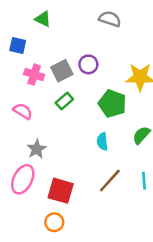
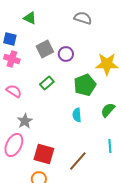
gray square: (62, 71) -> (45, 49), moved
pink cross: (34, 75) -> (12, 59), moved
green pentagon: (112, 104) -> (85, 85), turned 30
brown line: (110, 181) -> (78, 161), moved

